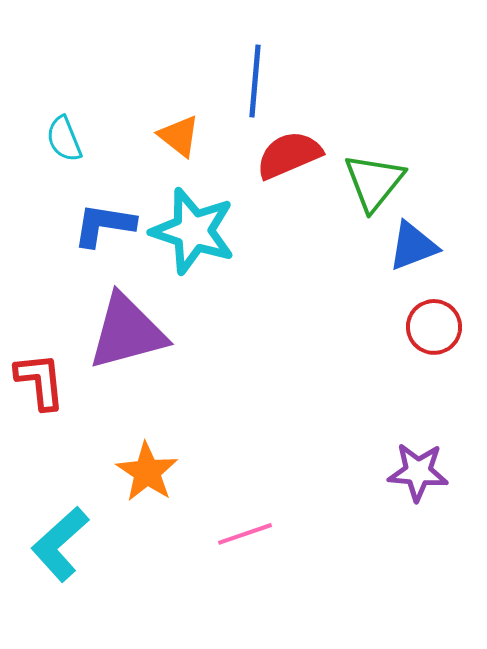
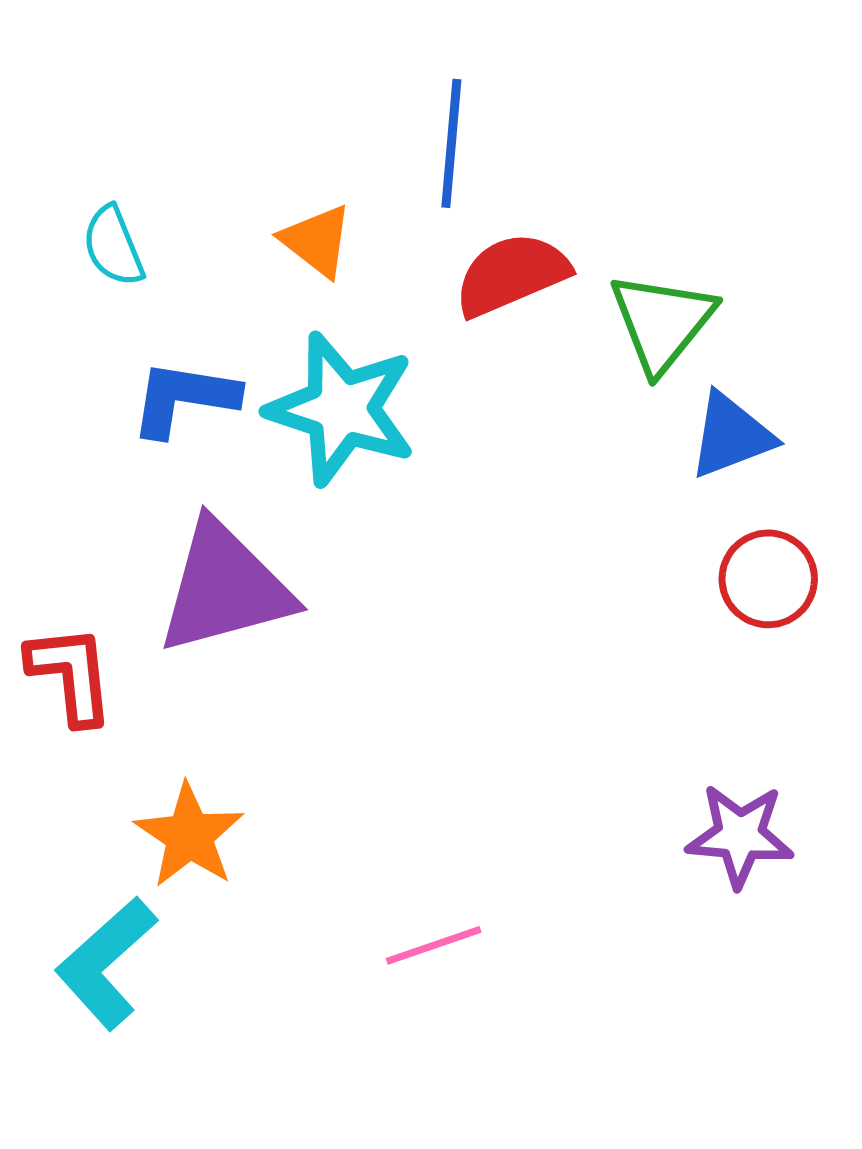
orange star: (147, 472) -> (189, 836), moved

